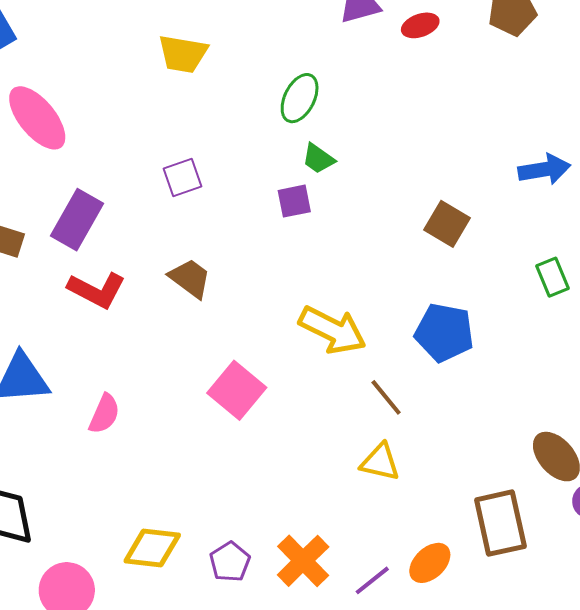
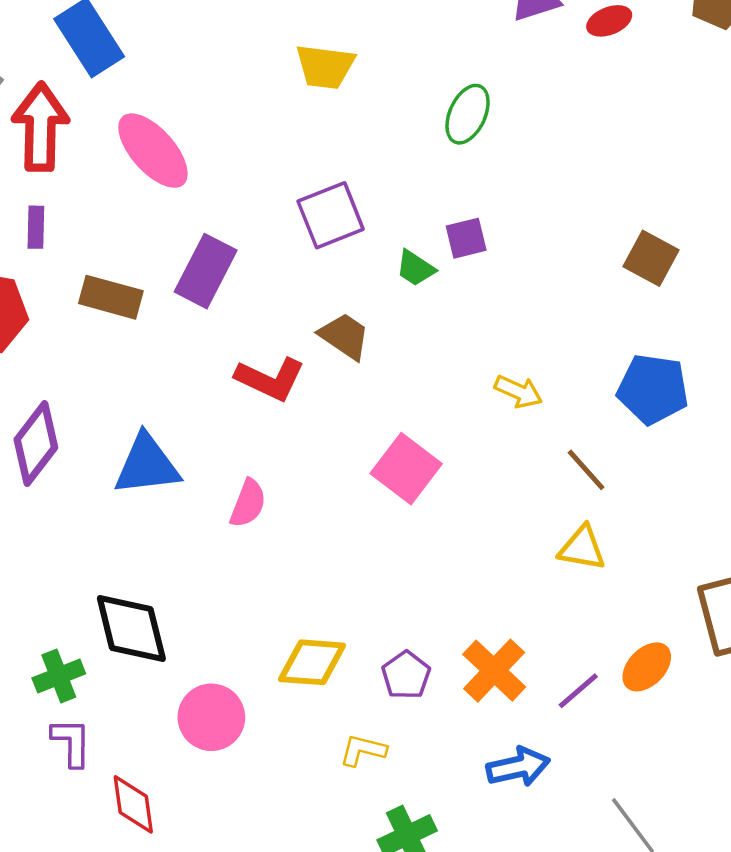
green trapezoid: (318, 159) -> (415, 268), moved
purple square: (182, 177) -> (331, 215), size x1.4
red L-shape: (97, 290) -> (270, 379), moved
yellow arrow: (333, 330) -> (518, 392), size x0.6

